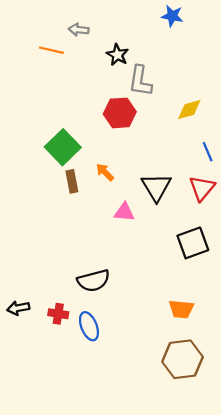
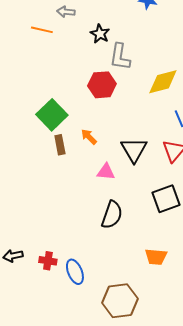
yellow diamond: (189, 110) -> (163, 82), size x1.4
black semicircle: (94, 281) -> (112, 215), moved, turned -56
brown hexagon: (183, 359) -> (120, 301), moved

